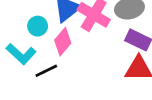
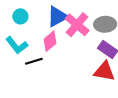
cyan circle: (38, 26) -> (20, 16), moved

